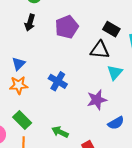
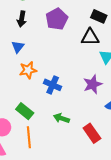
blue triangle: (19, 64) -> (18, 47), moved
blue cross: (58, 81) -> (53, 85), moved
orange star: (19, 85) -> (28, 70), moved

